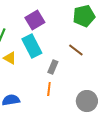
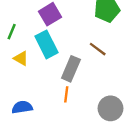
gray rectangle: (53, 67) -> (71, 69), size x1.5

